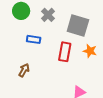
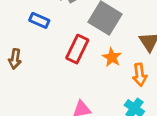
brown arrow: (24, 70) -> (15, 59), turned 144

